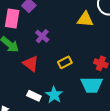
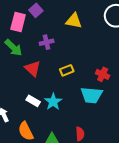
yellow triangle: (85, 19) -> (74, 21), moved
purple cross: (42, 36) -> (47, 42), turned 32

